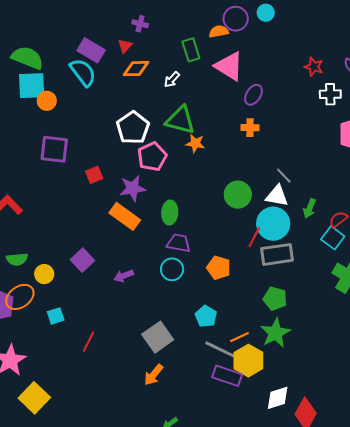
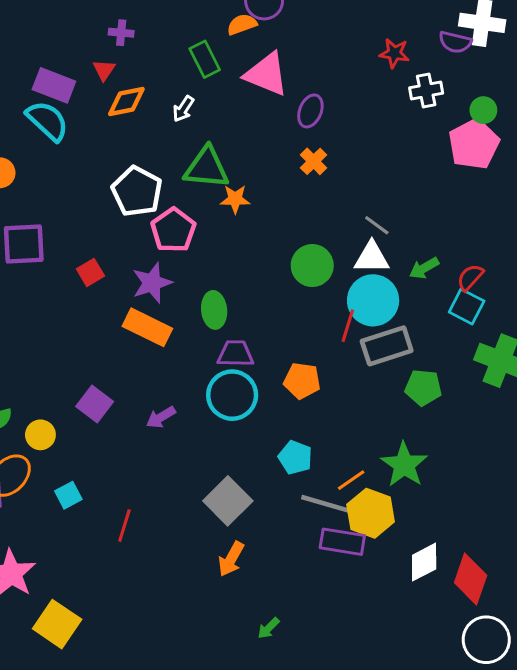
orange cross: (250, 128) -> (314, 161), turned -36
green arrow: (310, 208) -> (424, 268), turned 48
cyan circle: (172, 269) -> (232, 395), size x1.4
green pentagon: (275, 299) -> (423, 388), moved

